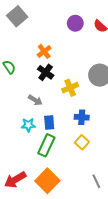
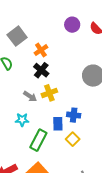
gray square: (17, 16) -> (17, 36), moved
yellow cross: (70, 88) -> (49, 93), moved
blue rectangle: (49, 122) -> (58, 124), moved

